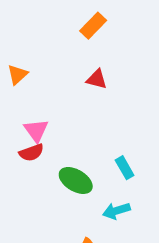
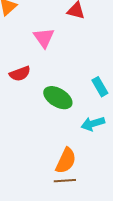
pink triangle: (36, 130) -> (44, 38), moved

